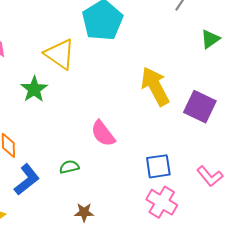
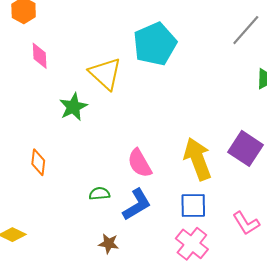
yellow arrow: (155, 86) -> (198, 159), moved
blue L-shape: (27, 180) -> (137, 205), moved

